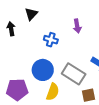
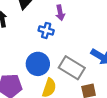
purple arrow: (77, 26) -> (60, 13), moved

